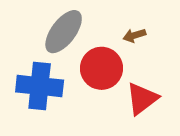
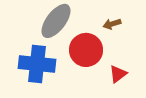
red triangle: (142, 99) -> (118, 74), size x0.7

